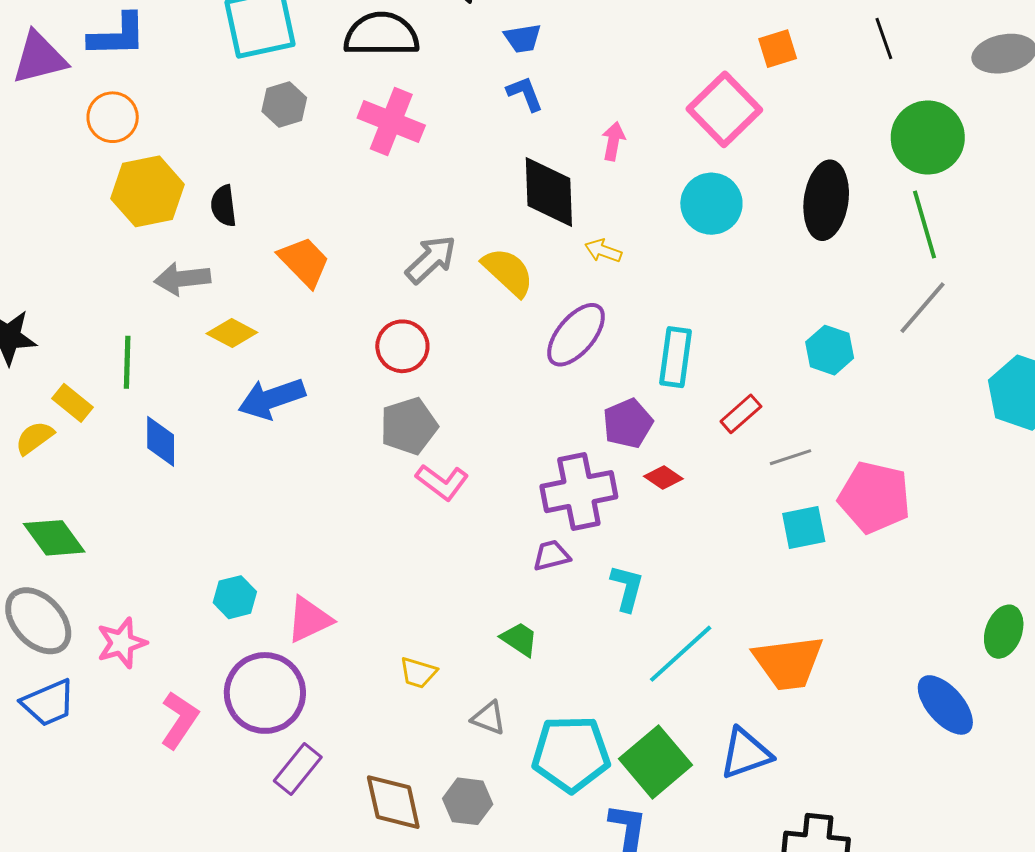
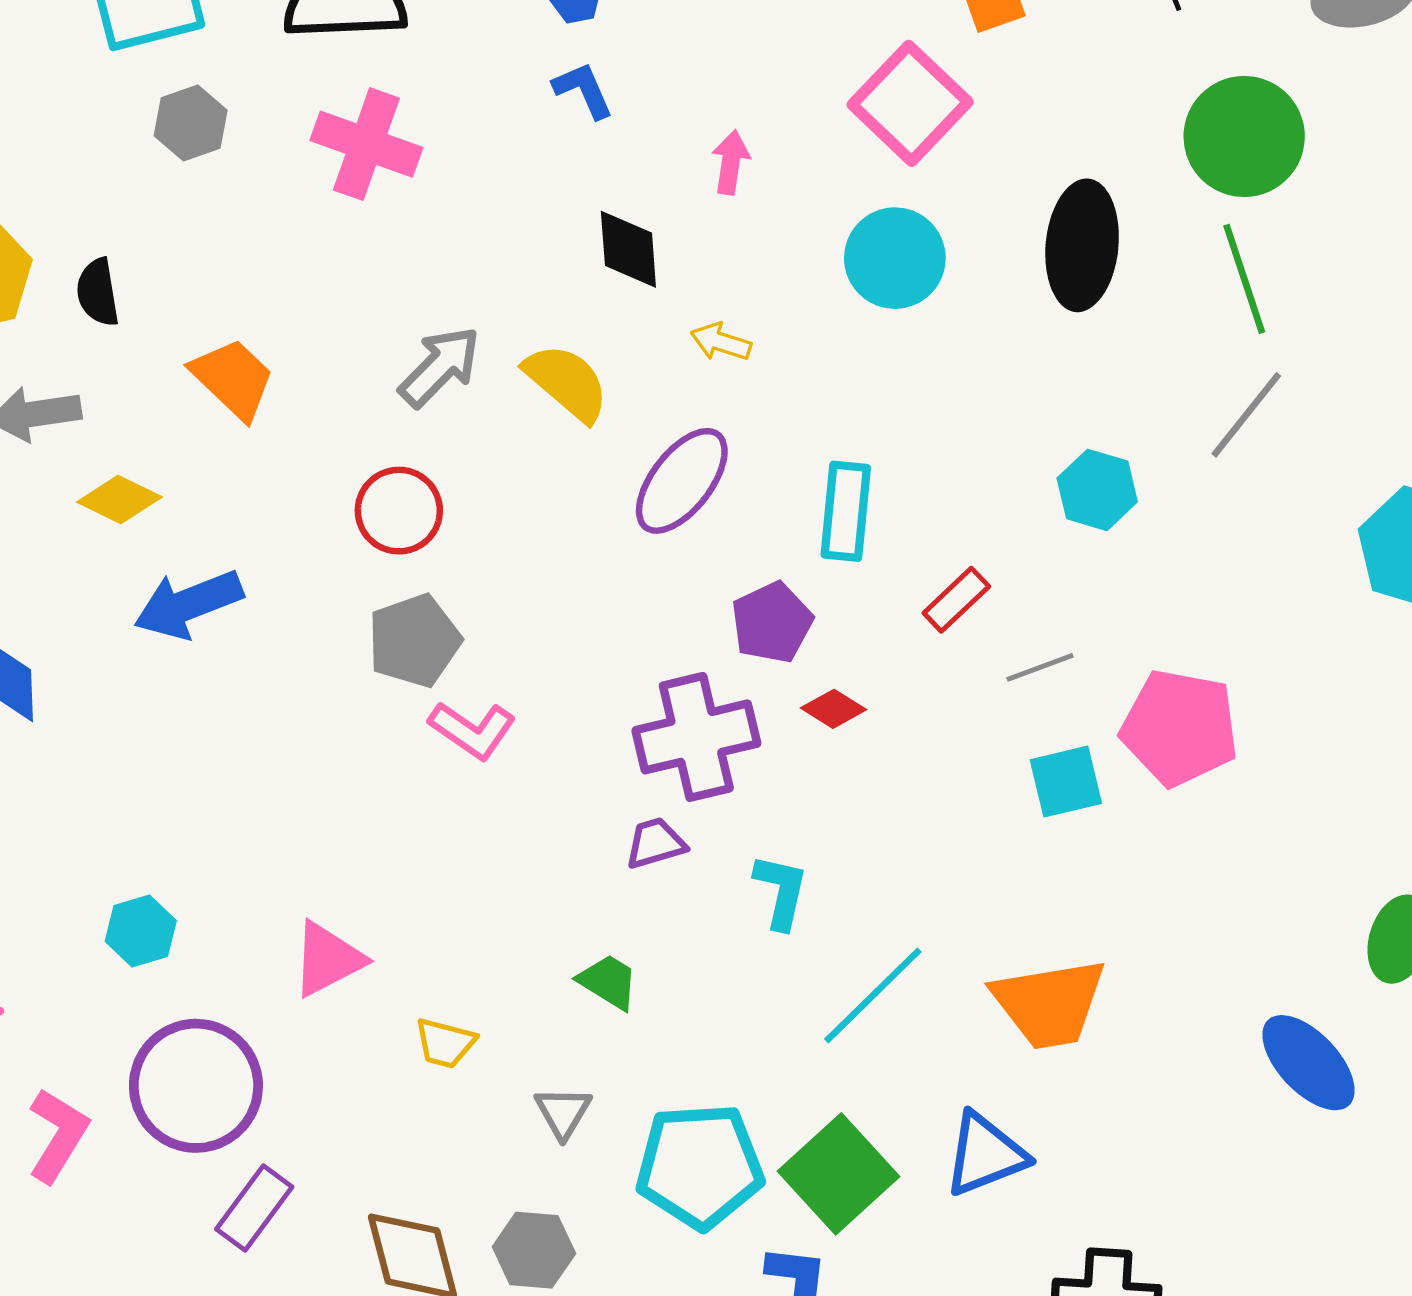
black diamond: (549, 192) -> (628, 249), size x0.7
pink triangle: (309, 619) -> (328, 959), moved
gray triangle: (489, 718) -> (563, 1112), turned 42

